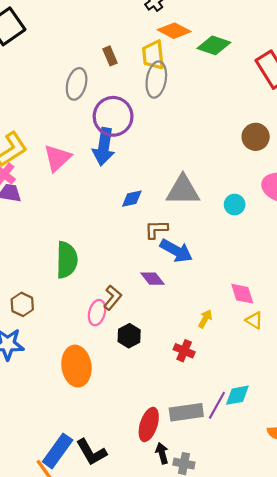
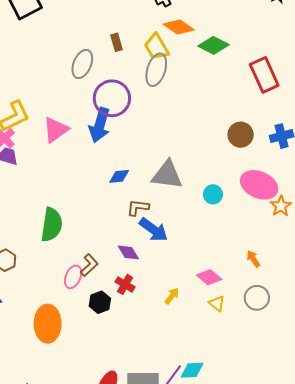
yellow trapezoid: (153, 55) -> (156, 47), turned -32
pink diamond: (242, 294) -> (209, 277), turned -40
red cross: (184, 351) -> (125, 284), moved

